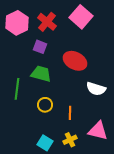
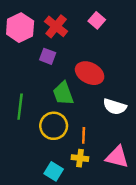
pink square: (81, 17) -> (97, 20), size x0.6
green trapezoid: (41, 74) -> (63, 93), moved, turned -125
yellow circle: (45, 105) -> (54, 126), size x1.5
yellow cross: (70, 140) -> (80, 158), moved, turned 32

